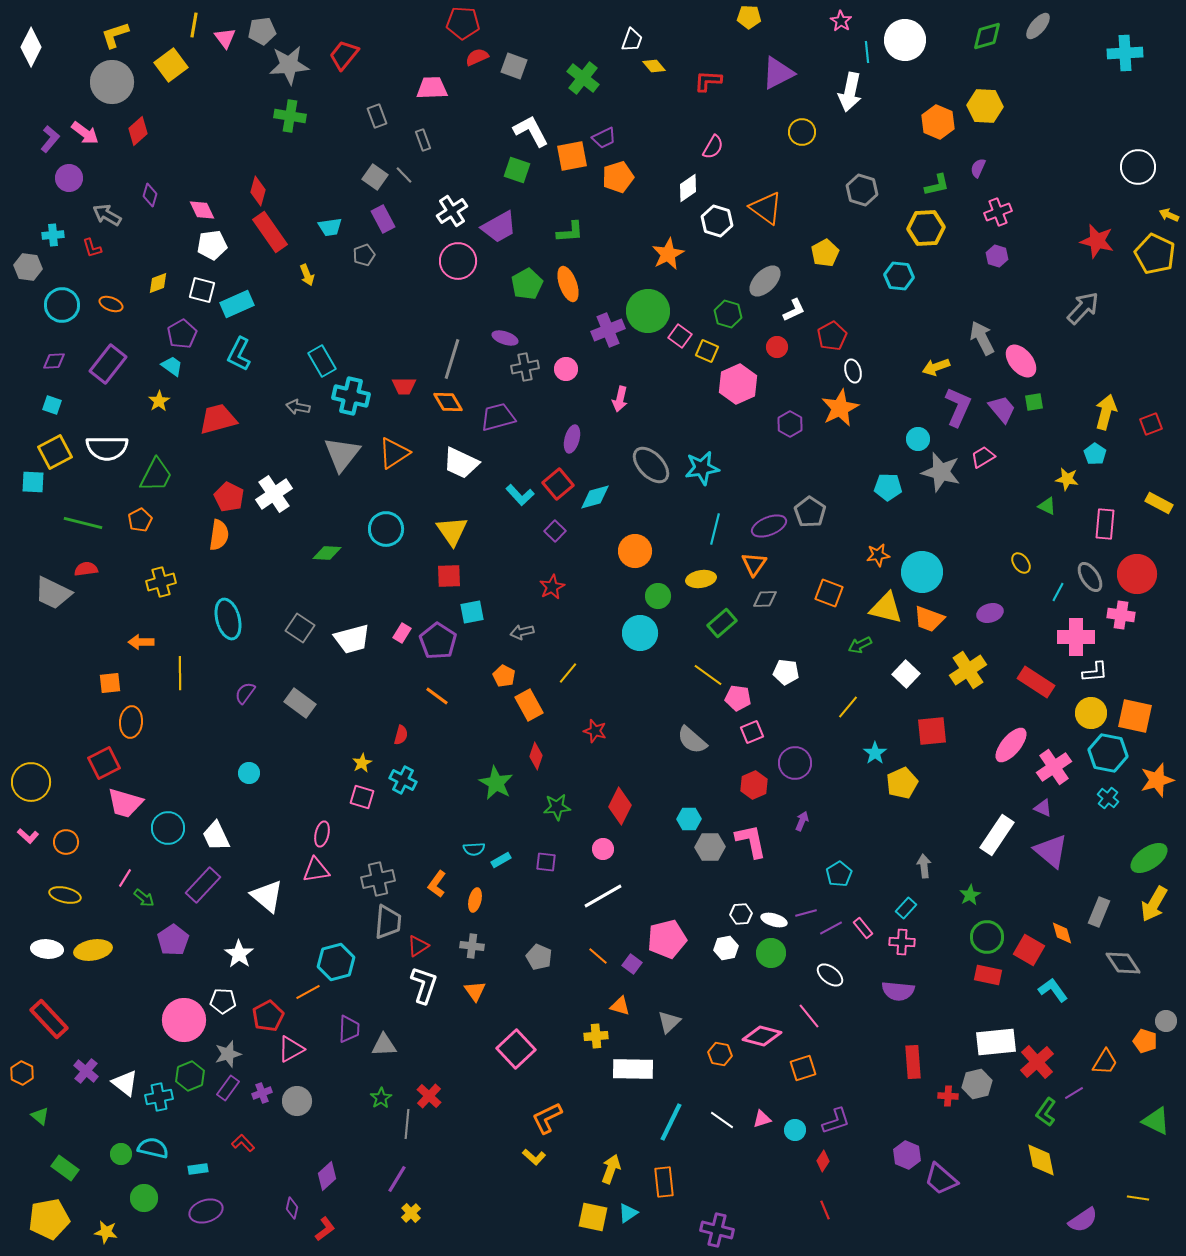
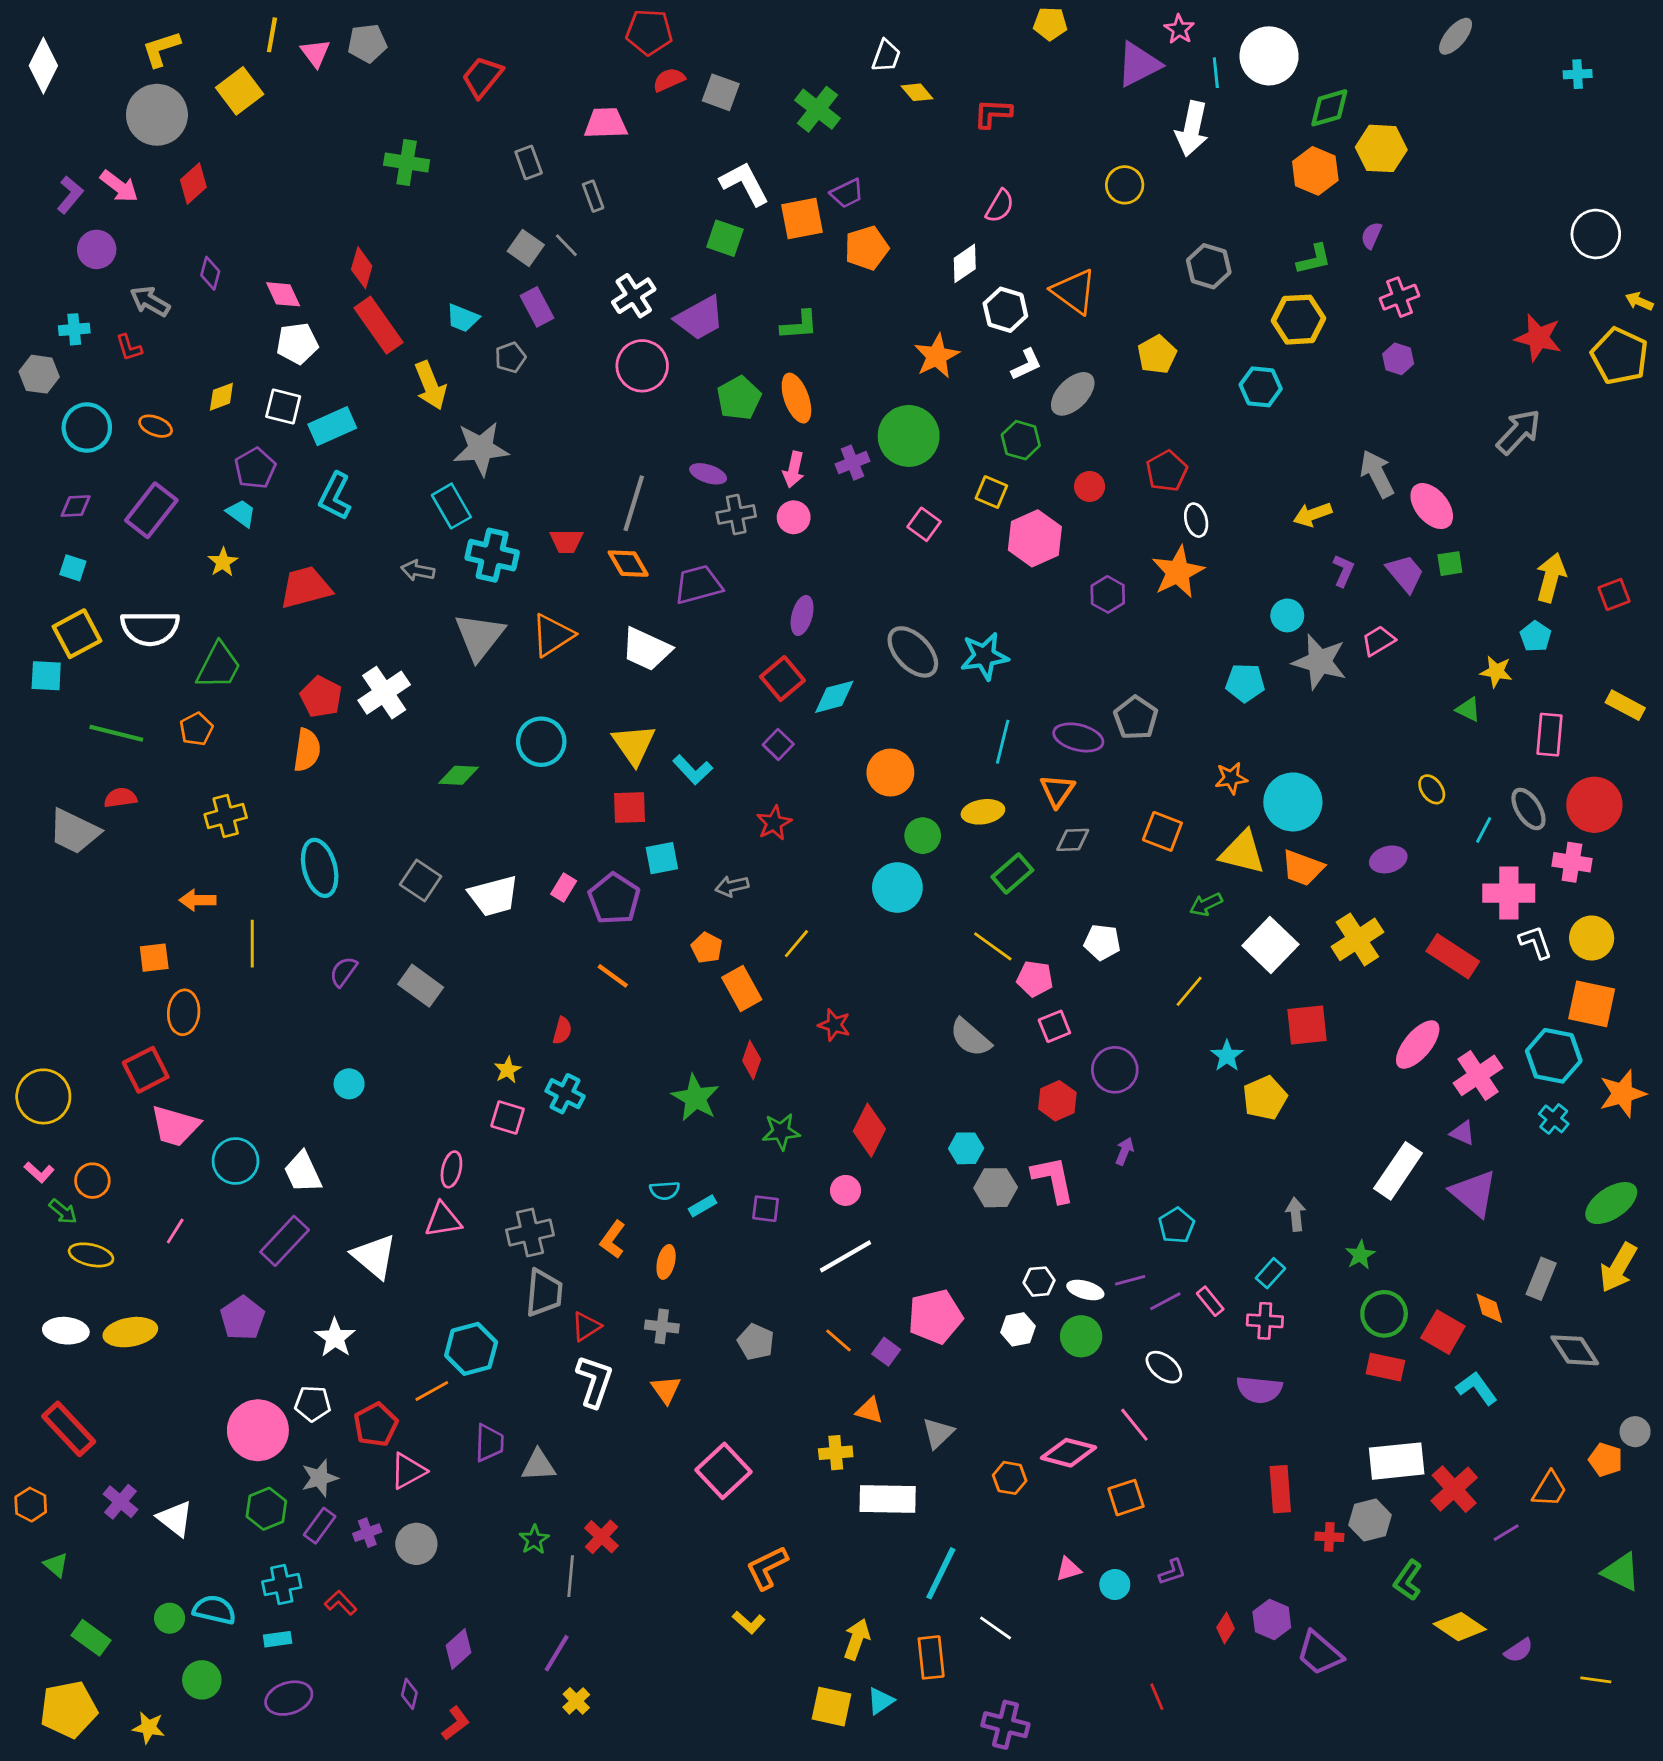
green diamond: (987, 36) -> (1329, 108), moved
cyan cross: (1125, 53) -> (1578, 74), size x0.6
gray star: (289, 65) -> (481, 449), moved
purple triangle: (778, 73) -> (1139, 64), moved
cyan trapezoid: (330, 227) -> (463, 318), turned 30
yellow arrow: (307, 275) -> (430, 385), size x1.6
white L-shape: (794, 310) -> (1026, 364), moved
purple cross: (608, 330) -> (853, 463), size x0.7
pink square: (680, 336) -> (924, 524), moved
pink arrow: (620, 399) -> (794, 470), moved
purple L-shape: (958, 407) -> (1343, 571), size x0.6
cyan L-shape: (520, 495) -> (693, 770), moved
purple ellipse: (769, 526) -> (1078, 737), turned 36
white L-shape: (1095, 672) -> (1536, 942), turned -104
white square: (906, 674) -> (1270, 945), size x1.4
yellow circle: (1091, 713) -> (1592, 938), moved
green arrow: (144, 898) -> (63, 1211), moved
cyan cross: (159, 1097) -> (282, 1585), moved
green L-shape: (1046, 1112) -> (1408, 1580), moved
white line: (722, 1120) -> (996, 1628), moved
purple L-shape: (836, 1121) -> (1172, 1572), size x0.7
yellow diamond: (1041, 1160) -> (1460, 1627), turned -45
red diamond: (823, 1161) -> (1226, 1628), moved
purple semicircle: (1083, 1220) -> (1519, 1650), moved, size x0.7

